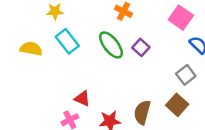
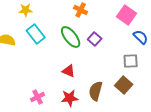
gray square: (186, 75) -> (131, 61), turned 35
red triangle: (82, 99) -> (69, 71), moved

